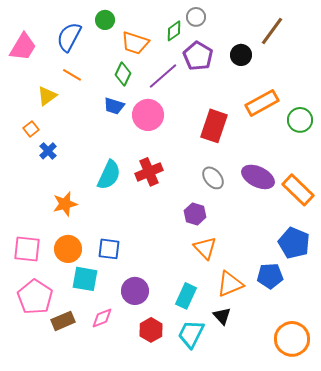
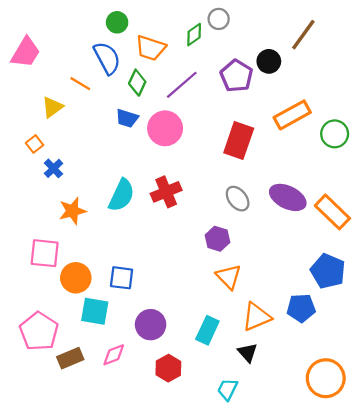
blue semicircle: (69, 37) -> (107, 58), moved, turned 124
purple pentagon: (198, 56) -> (236, 76), moved
orange star: (65, 204) -> (72, 211), moved
pink square: (27, 249) -> (45, 253), moved
cyan trapezoid: (191, 334) -> (228, 389), moved, size x0.7

